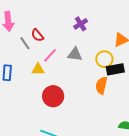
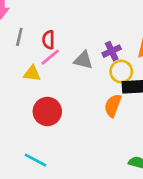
purple cross: (81, 24) -> (112, 51), moved
red semicircle: (37, 35) -> (48, 40), moved, turned 32
gray line: (25, 43) -> (19, 37), turned 40

